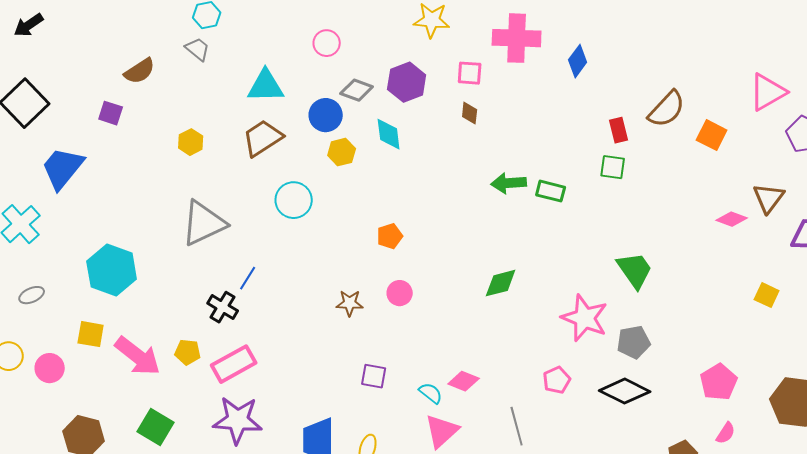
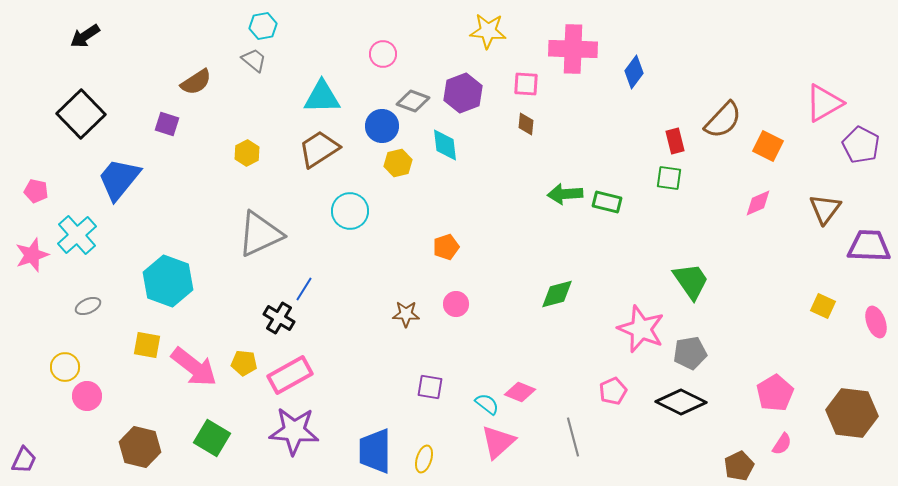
pink diamond: (732, 219) -> (758, 203), moved, turned -44
pink circle: (50, 368) -> (87, 396), moved

